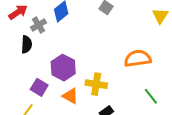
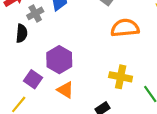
orange semicircle: (138, 58) -> (125, 28), moved
yellow cross: (96, 84) -> (121, 77), moved

